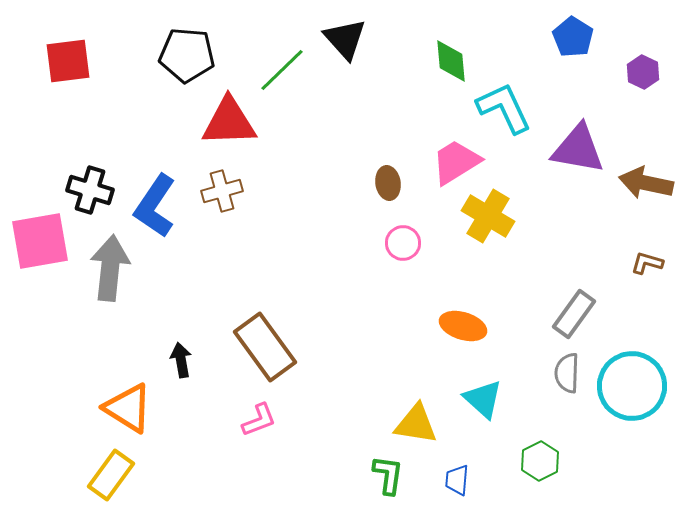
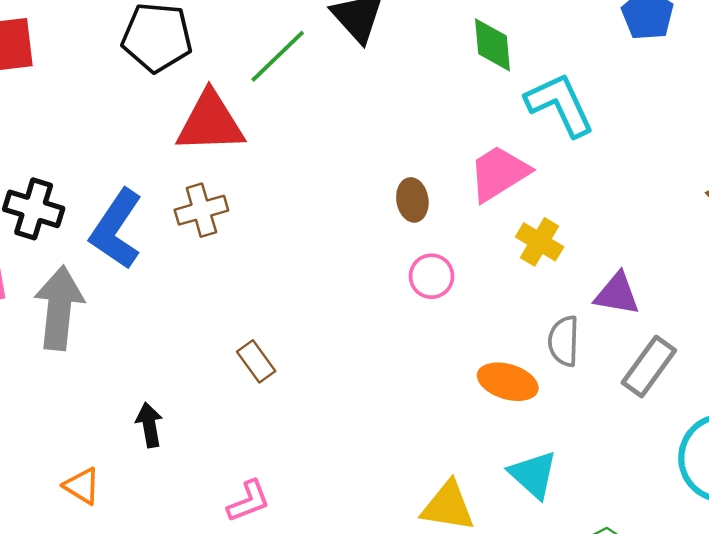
purple triangle: (578, 149) -> (617, 294), moved, size x0.7
yellow cross: (488, 216) -> (540, 242), size x0.7
brown rectangle: (265, 347) -> (256, 361), moved, size x0.5
gray semicircle: (567, 373) -> (564, 341), moved
orange triangle: (128, 408) -> (82, 486), size x0.6

